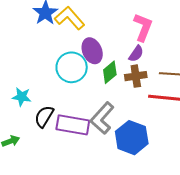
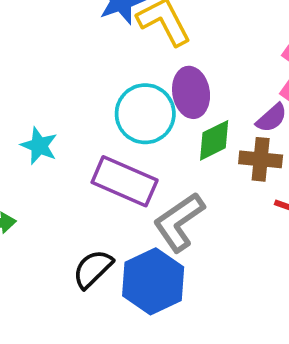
black semicircle: (44, 116) -> (93, 269), moved
purple rectangle: (73, 125) -> (125, 181), moved
blue hexagon: (132, 138) -> (153, 281), moved

